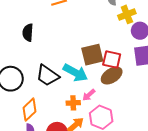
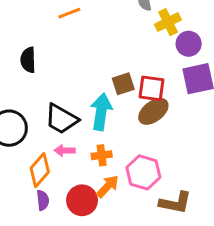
brown square: (92, 55) -> (123, 84), size x0.7
cyan arrow: (75, 73) -> (101, 112), turned -105
pink arrow: (89, 95) -> (65, 151), moved, turned 48

